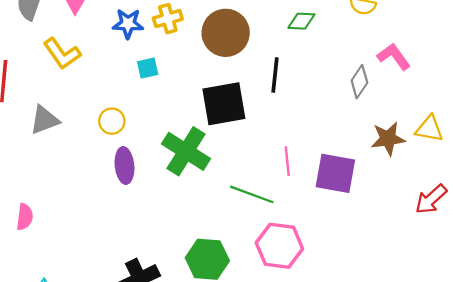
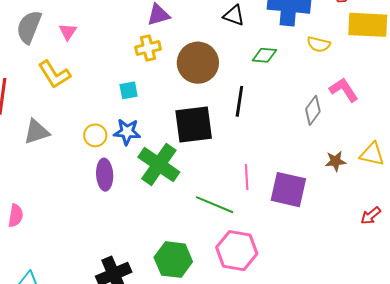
blue star: (128, 24) -> (127, 132), moved
brown star: (388, 139) -> (336, 161), size x0.7
red arrow: (431, 199) -> (371, 216), size x0.7

